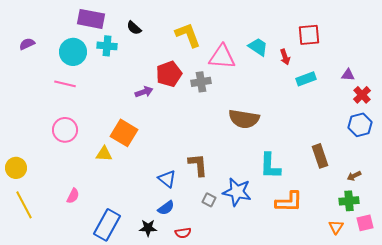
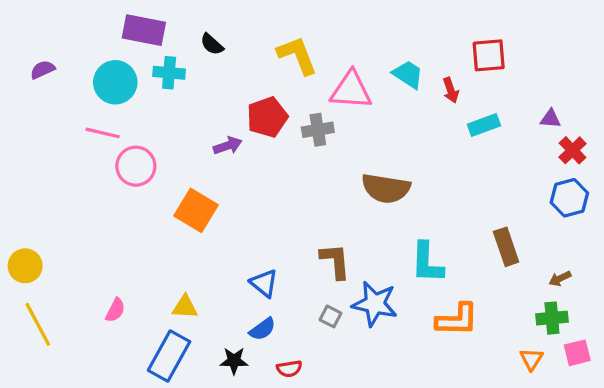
pink circle: (65, 130) -> (136, 166), moved
yellow triangle: (104, 154) -> (185, 307), moved
brown L-shape: (198, 165) -> (335, 261), moved

